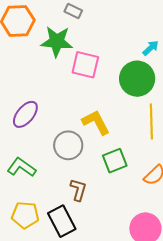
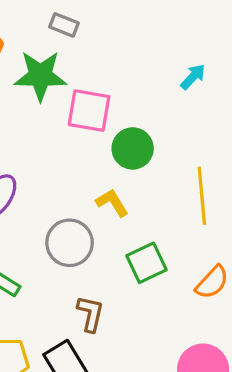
green circle: (137, 79) -> (133, 148), moved, size x0.7
yellow L-shape: (96, 122) -> (112, 203), size x0.7

